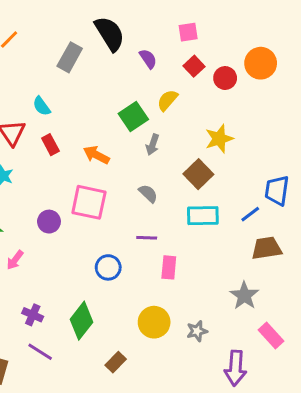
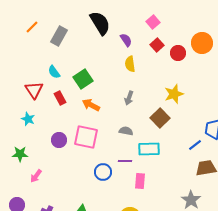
pink square: (188, 32) -> (153, 22), turned -32
gray rectangle: (70, 57) -> (59, 36), moved
yellow semicircle: (167, 100) -> (130, 64), moved, turned -49
green square: (133, 116) -> (83, 79), moved
gray semicircle: (148, 193) -> (126, 131), turned -32
cyan rectangle: (203, 216) -> (149, 149), moved
purple circle: (49, 222) -> (59, 140), moved
blue circle: (108, 267) -> (103, 172), moved

